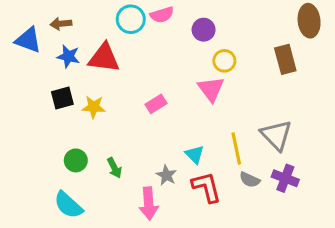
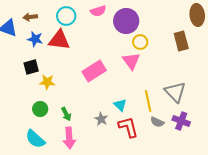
cyan circle: (131, 19) -> (66, 16), moved
purple circle: (204, 30) -> (126, 21), size x1.6
pink rectangle: (156, 104) -> (94, 71), size x1.6
yellow star: (94, 107) -> (47, 82), moved
pink arrow: (149, 203) -> (69, 138), moved

